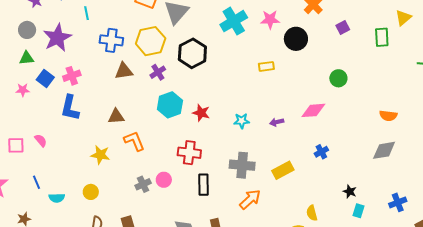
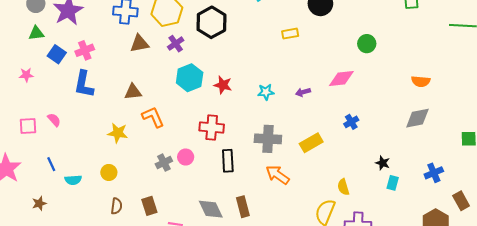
pink star: (23, 90) -> (26, 75), moved
orange arrow: (250, 199) -> (278, 175), turned -100

